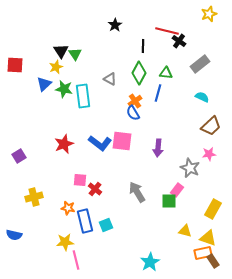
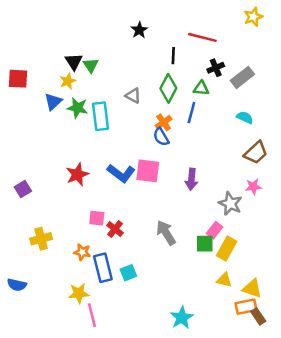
black cross: (179, 41) -> (216, 68), moved, turned 32
yellow rectangle: (213, 209) -> (227, 248), moved

